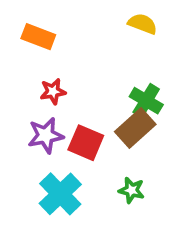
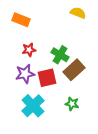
green cross: (146, 101) -> (60, 55), moved
red square: (86, 143) -> (47, 78), turned -36

